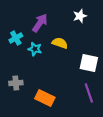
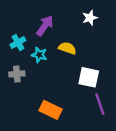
white square: (89, 63) -> (89, 77), moved
gray cross: (16, 83) -> (17, 74), moved

